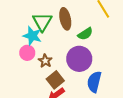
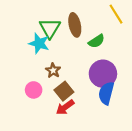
pink circle: (27, 53) -> (34, 90), moved
purple circle: (79, 59) -> (103, 74), moved

